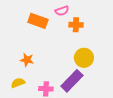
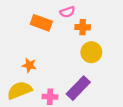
yellow circle: (84, 58) -> (91, 52), moved
yellow semicircle: (18, 83) -> (20, 90), size x1.6

